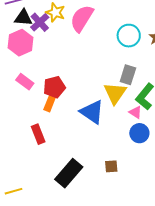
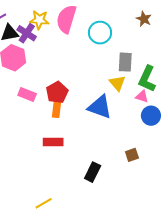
cyan circle: (129, 36) -> (100, 33), moved
yellow triangle: (115, 93) -> (117, 83), size x0.7
red rectangle: (38, 134) -> (53, 142), turned -54
black rectangle: (69, 173) -> (93, 172), size x0.7

